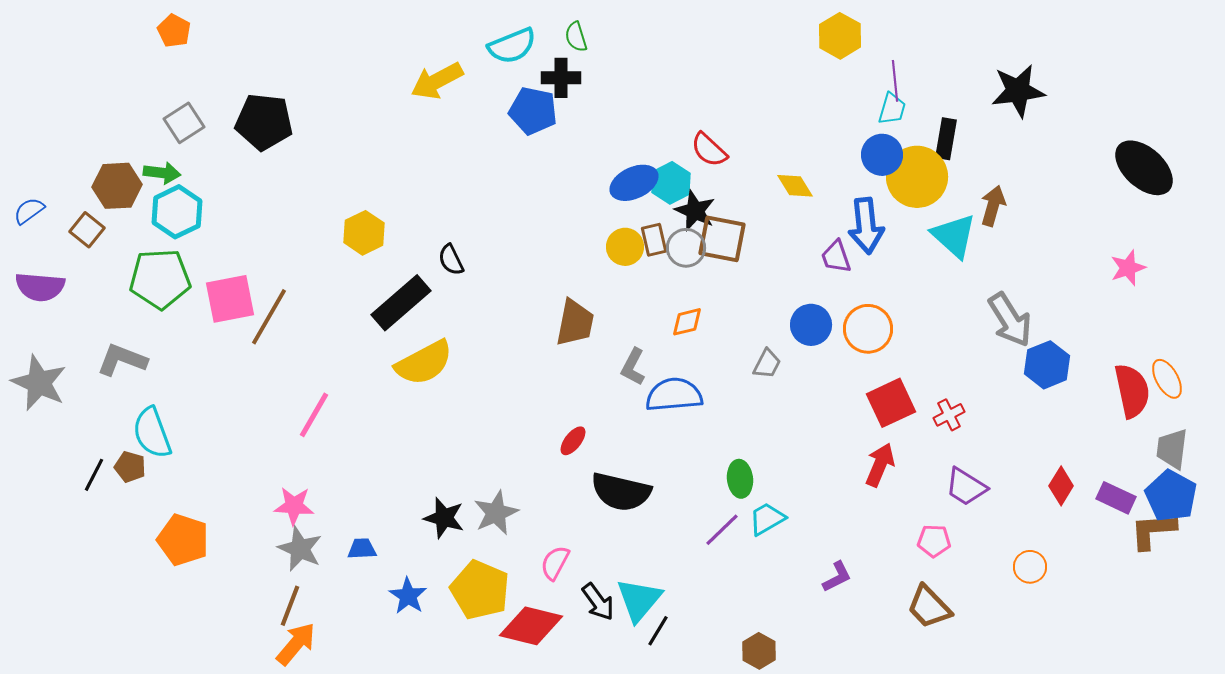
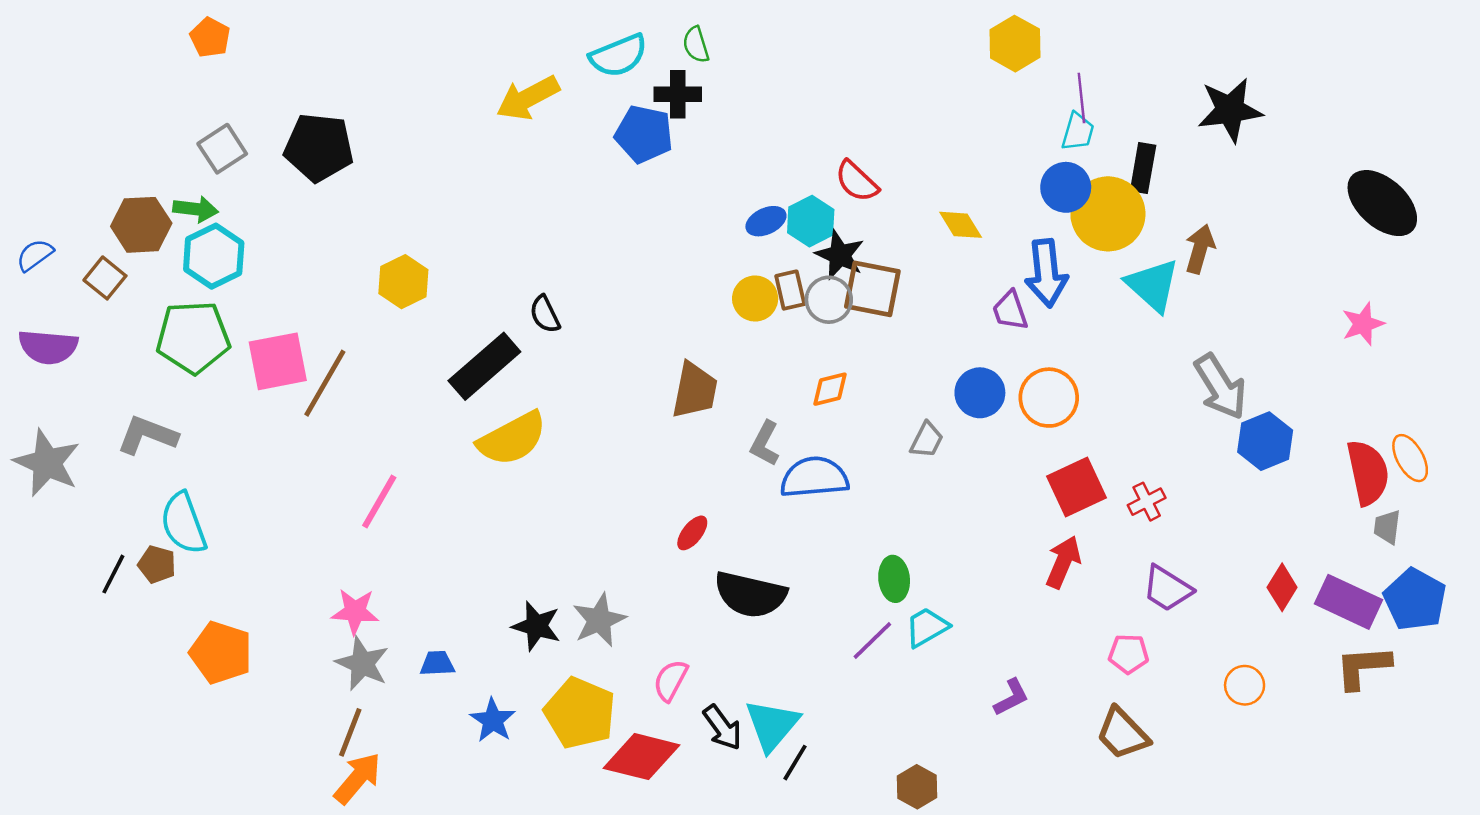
blue ellipse: (634, 183) -> (766, 221), size x0.7
yellow hexagon: (364, 233) -> (403, 282), moved
gray trapezoid: (1172, 449) -> (1387, 527), moved, size x0.7
purple rectangle: (1116, 498) -> (1348, 602), size x1.4
brown L-shape: (1153, 531) -> (1363, 667), moved

